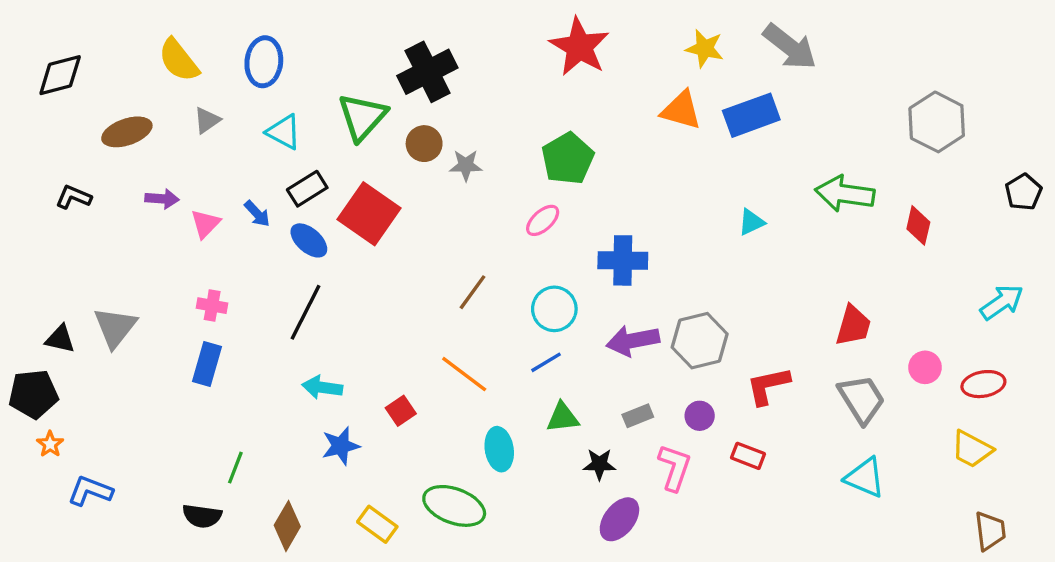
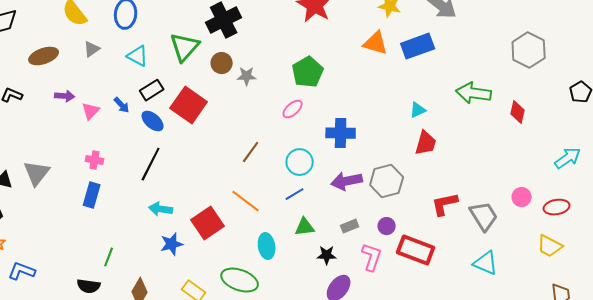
red trapezoid: (853, 326) -> (426, 143), moved
red L-shape: (768, 386) -> (445, 204), moved
red square: (401, 411) -> (208, 223), size x1.8
red rectangle: (748, 456) -> (416, 250), size x1.8

